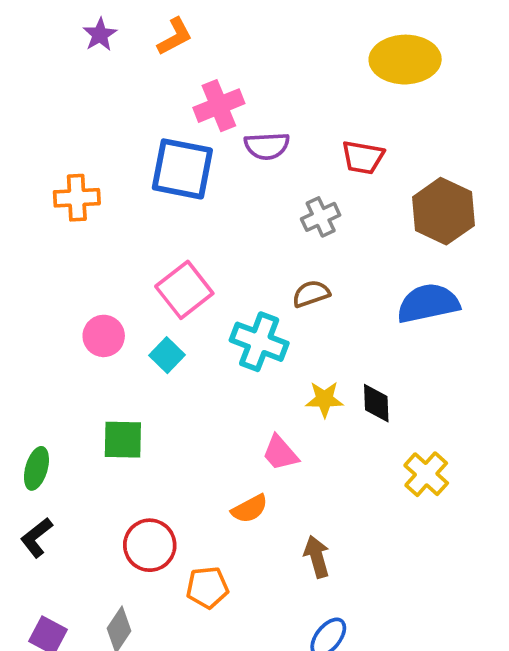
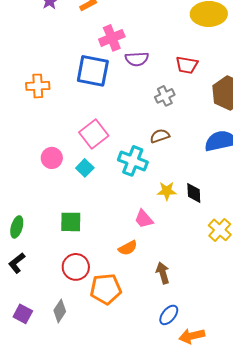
green square: (123, 440) -> (71, 222), moved
orange pentagon: (207, 587) -> (106, 289), size x1.4

